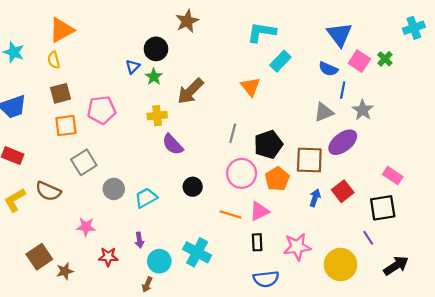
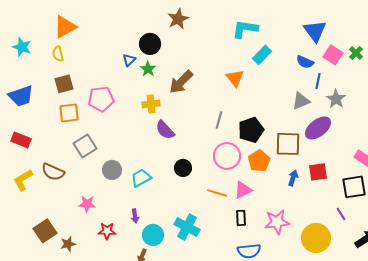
red square: (343, 191) -> (318, 172), turned 30

